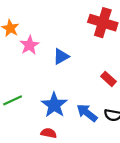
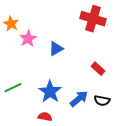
blue arrow: (87, 113) -> (79, 99), turned 102

